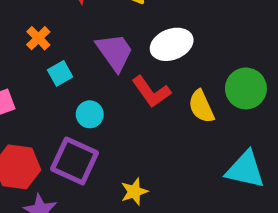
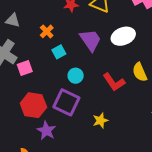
red L-shape: (151, 92) -> (114, 82), moved

